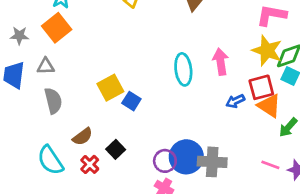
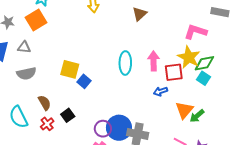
red square: (261, 87) -> (174, 72), moved
yellow square: (110, 88) -> (70, 69), turned 36
gray semicircle: (53, 101) -> (26, 73), turned 84
orange triangle: (269, 106) -> (184, 110), moved, turned 30
brown semicircle: (83, 137) -> (44, 103), turned -91

